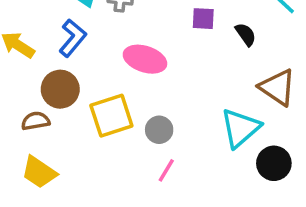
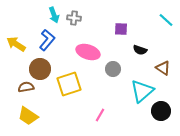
black semicircle: (246, 34) -> (140, 50), moved, turned 144
brown triangle: (277, 87) -> (163, 68), size x0.7
gray circle: (159, 130) -> (113, 69), moved

